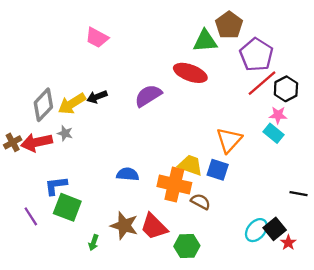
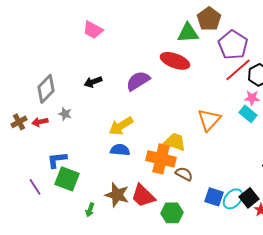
yellow arrow: (72, 104) -> (121, 126), moved
red arrow: (37, 142) -> (40, 122), size x0.6
blue square: (218, 170) -> (214, 197), moved

